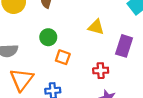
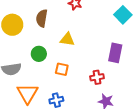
yellow triangle: (96, 27) -> (67, 39), moved
green circle: (48, 37) -> (39, 54), moved

